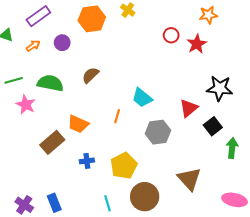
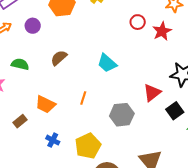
green semicircle: (50, 83) -> (20, 64), size x0.7
cyan trapezoid: (142, 98) -> (107, 63), moved
brown rectangle: (52, 142) -> (20, 121), size x0.6
blue cross: (87, 161) -> (53, 140), turned 32

